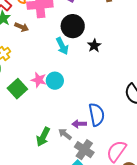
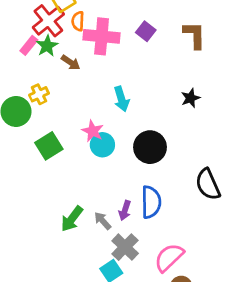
black circle: (73, 26) -> (150, 147), moved
black star: (94, 46) -> (190, 98), moved
pink star: (39, 80) -> (93, 131), moved
purple arrow: (79, 124) -> (125, 210), turned -80

